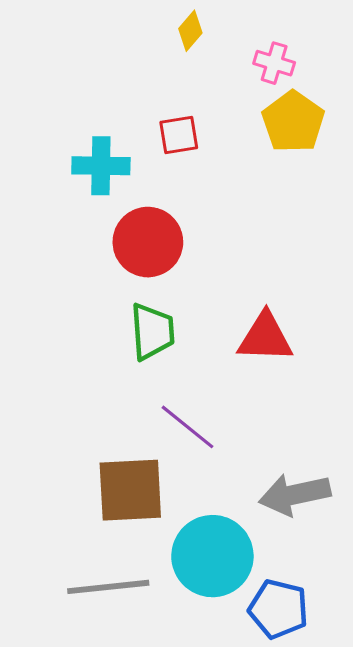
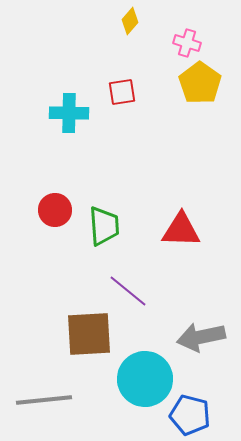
red circle: (148, 242) -> (55, 210), moved, size x0.7
gray line: (108, 587) -> (44, 400), moved

